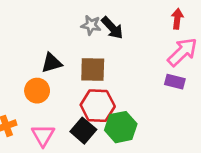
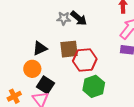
red hexagon: (98, 106) -> (85, 60), moved
black square: (83, 131) -> (46, 85), moved

